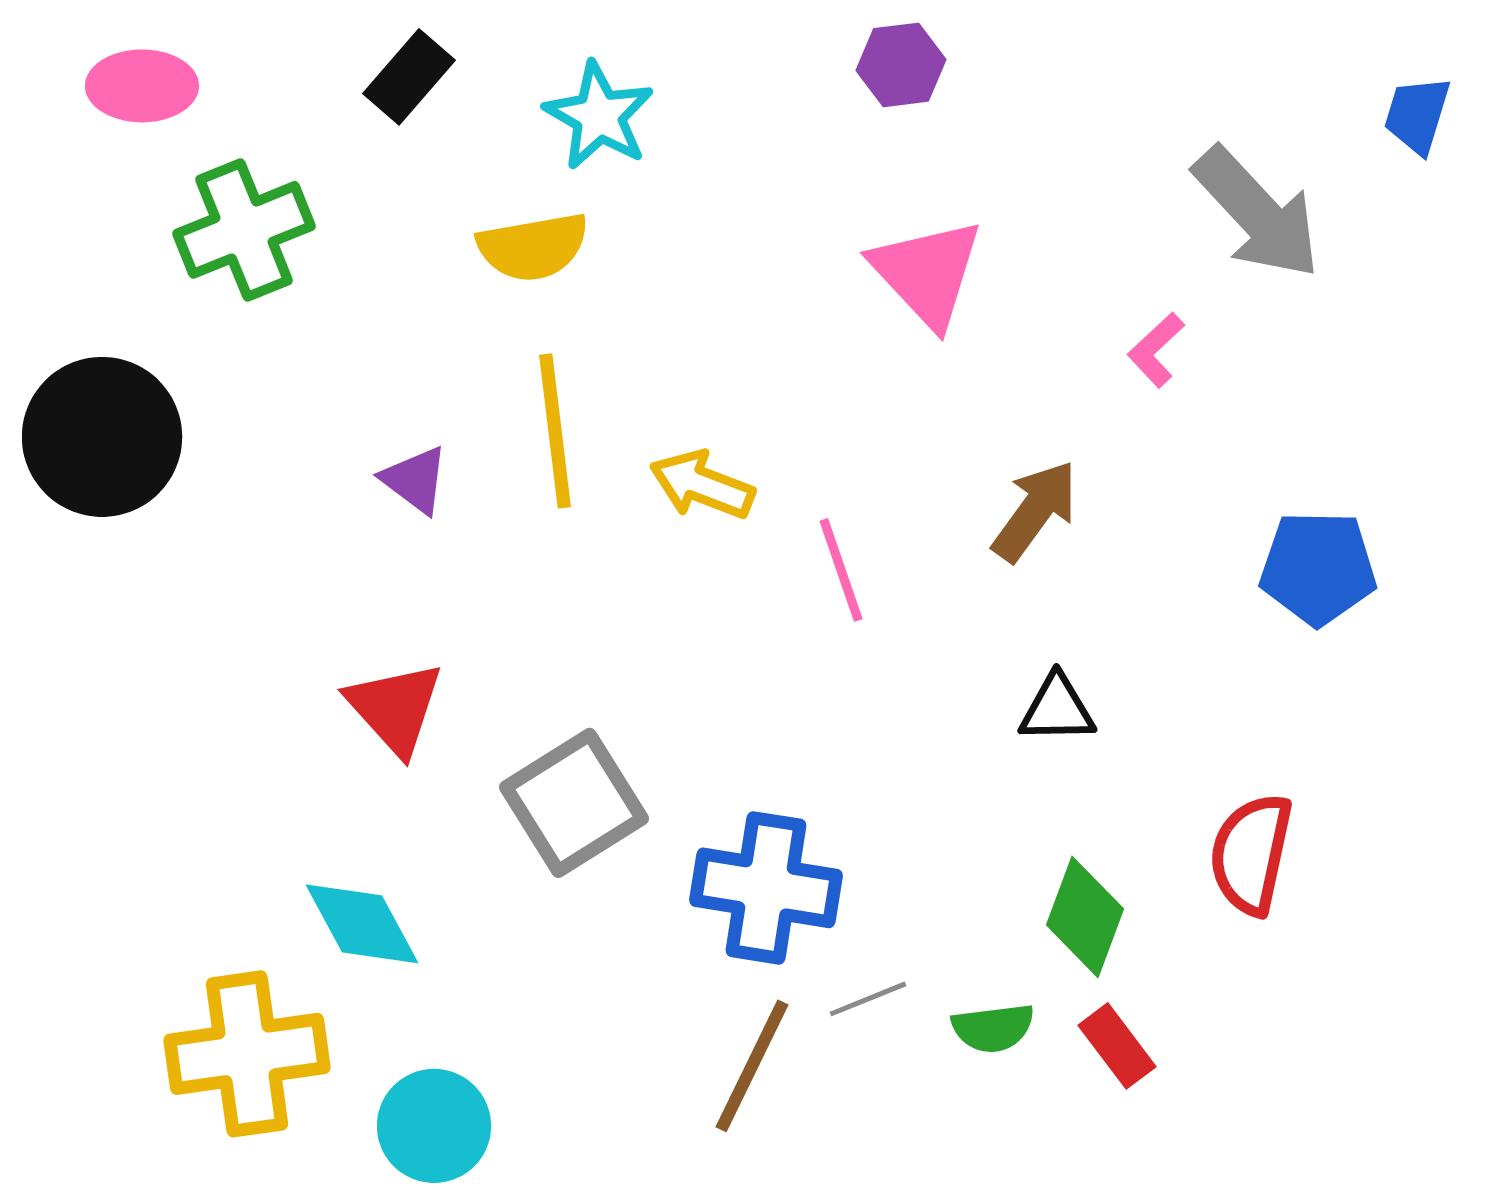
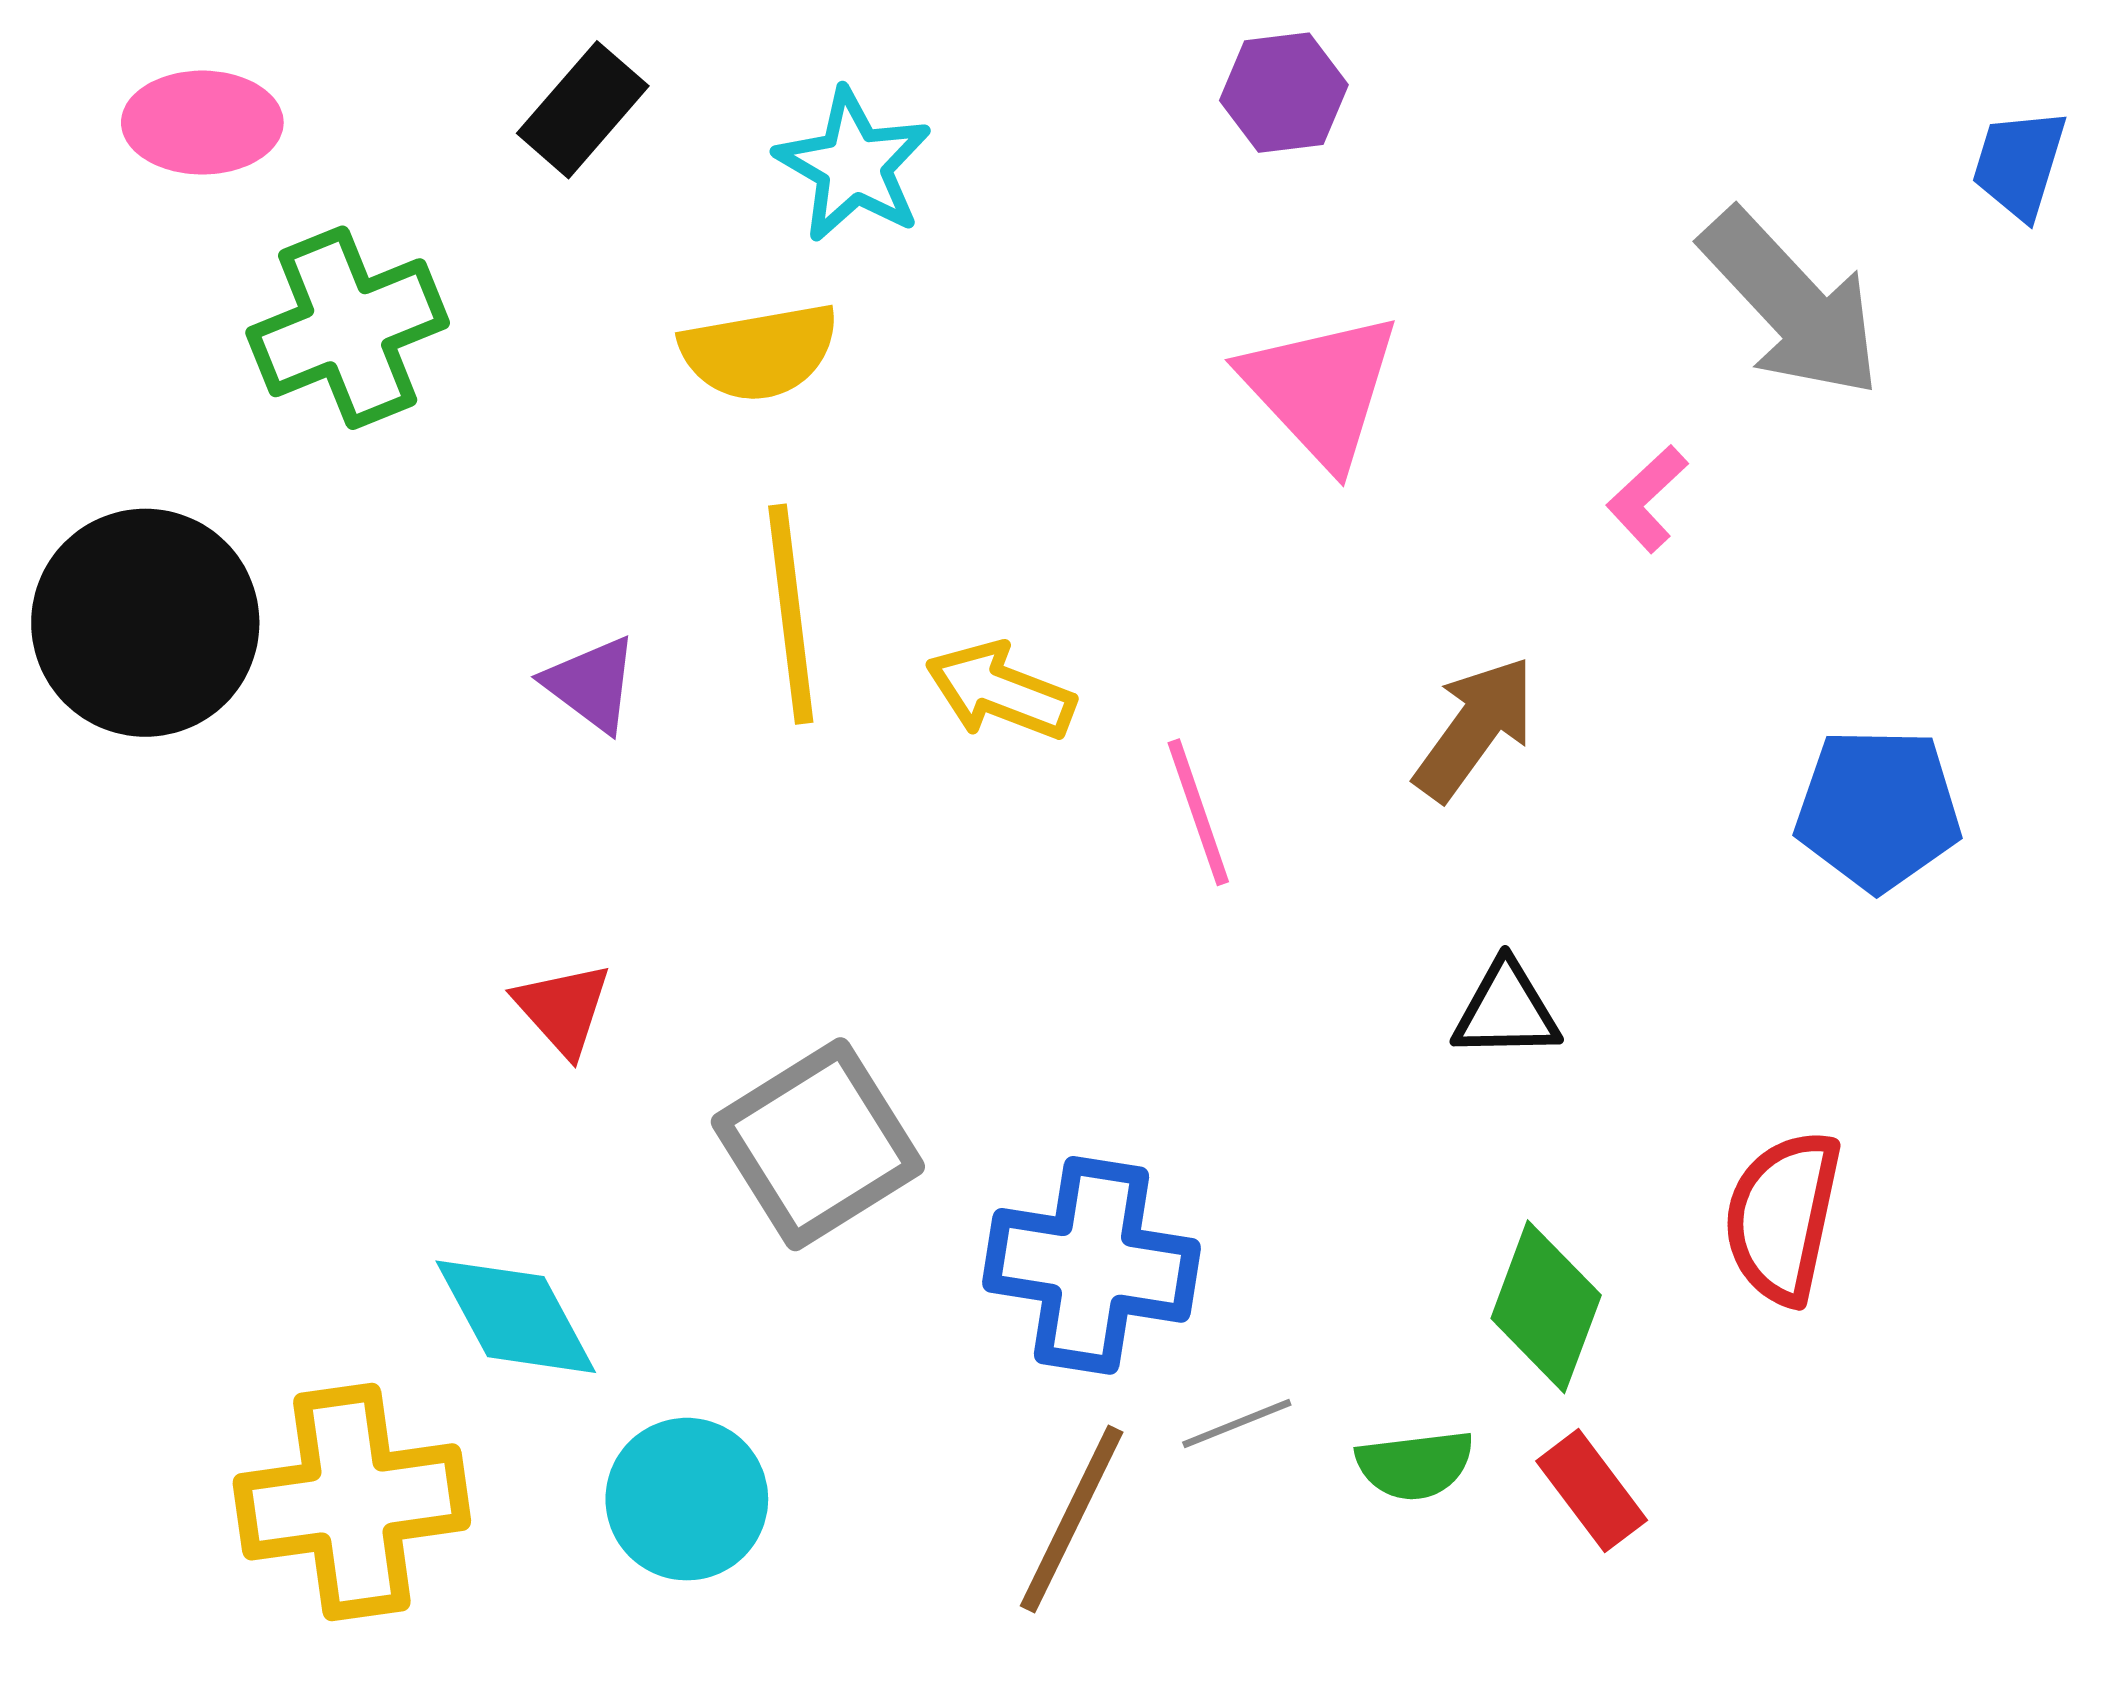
red triangle: (395, 708) -> (563, 1009), size x0.7
cyan circle: (434, 1126) -> (687, 1499), moved

